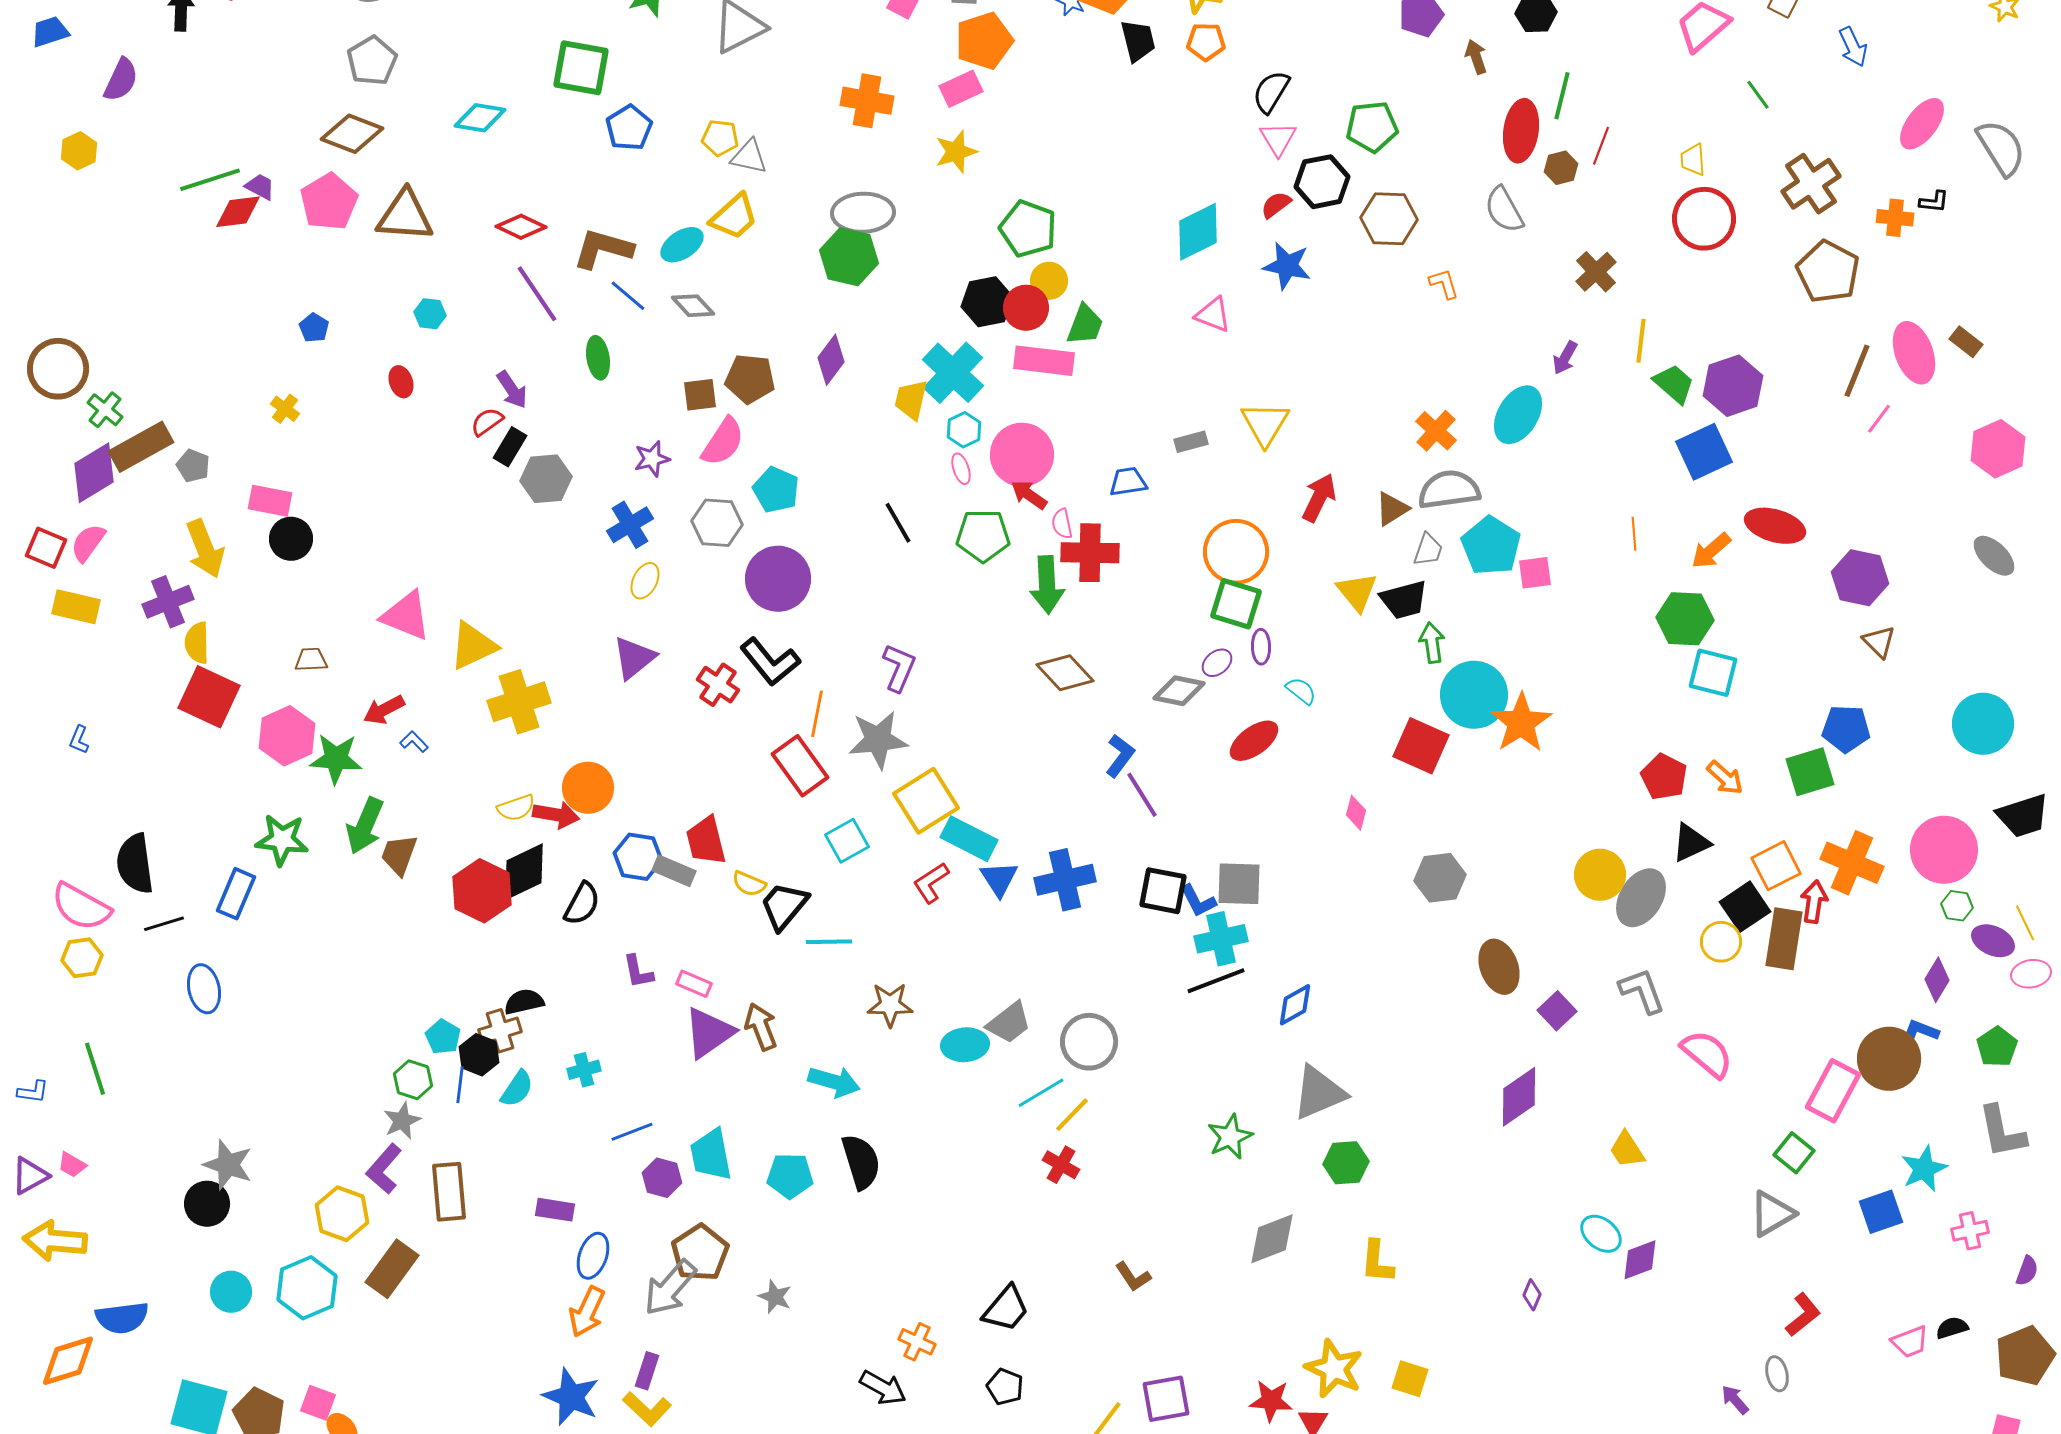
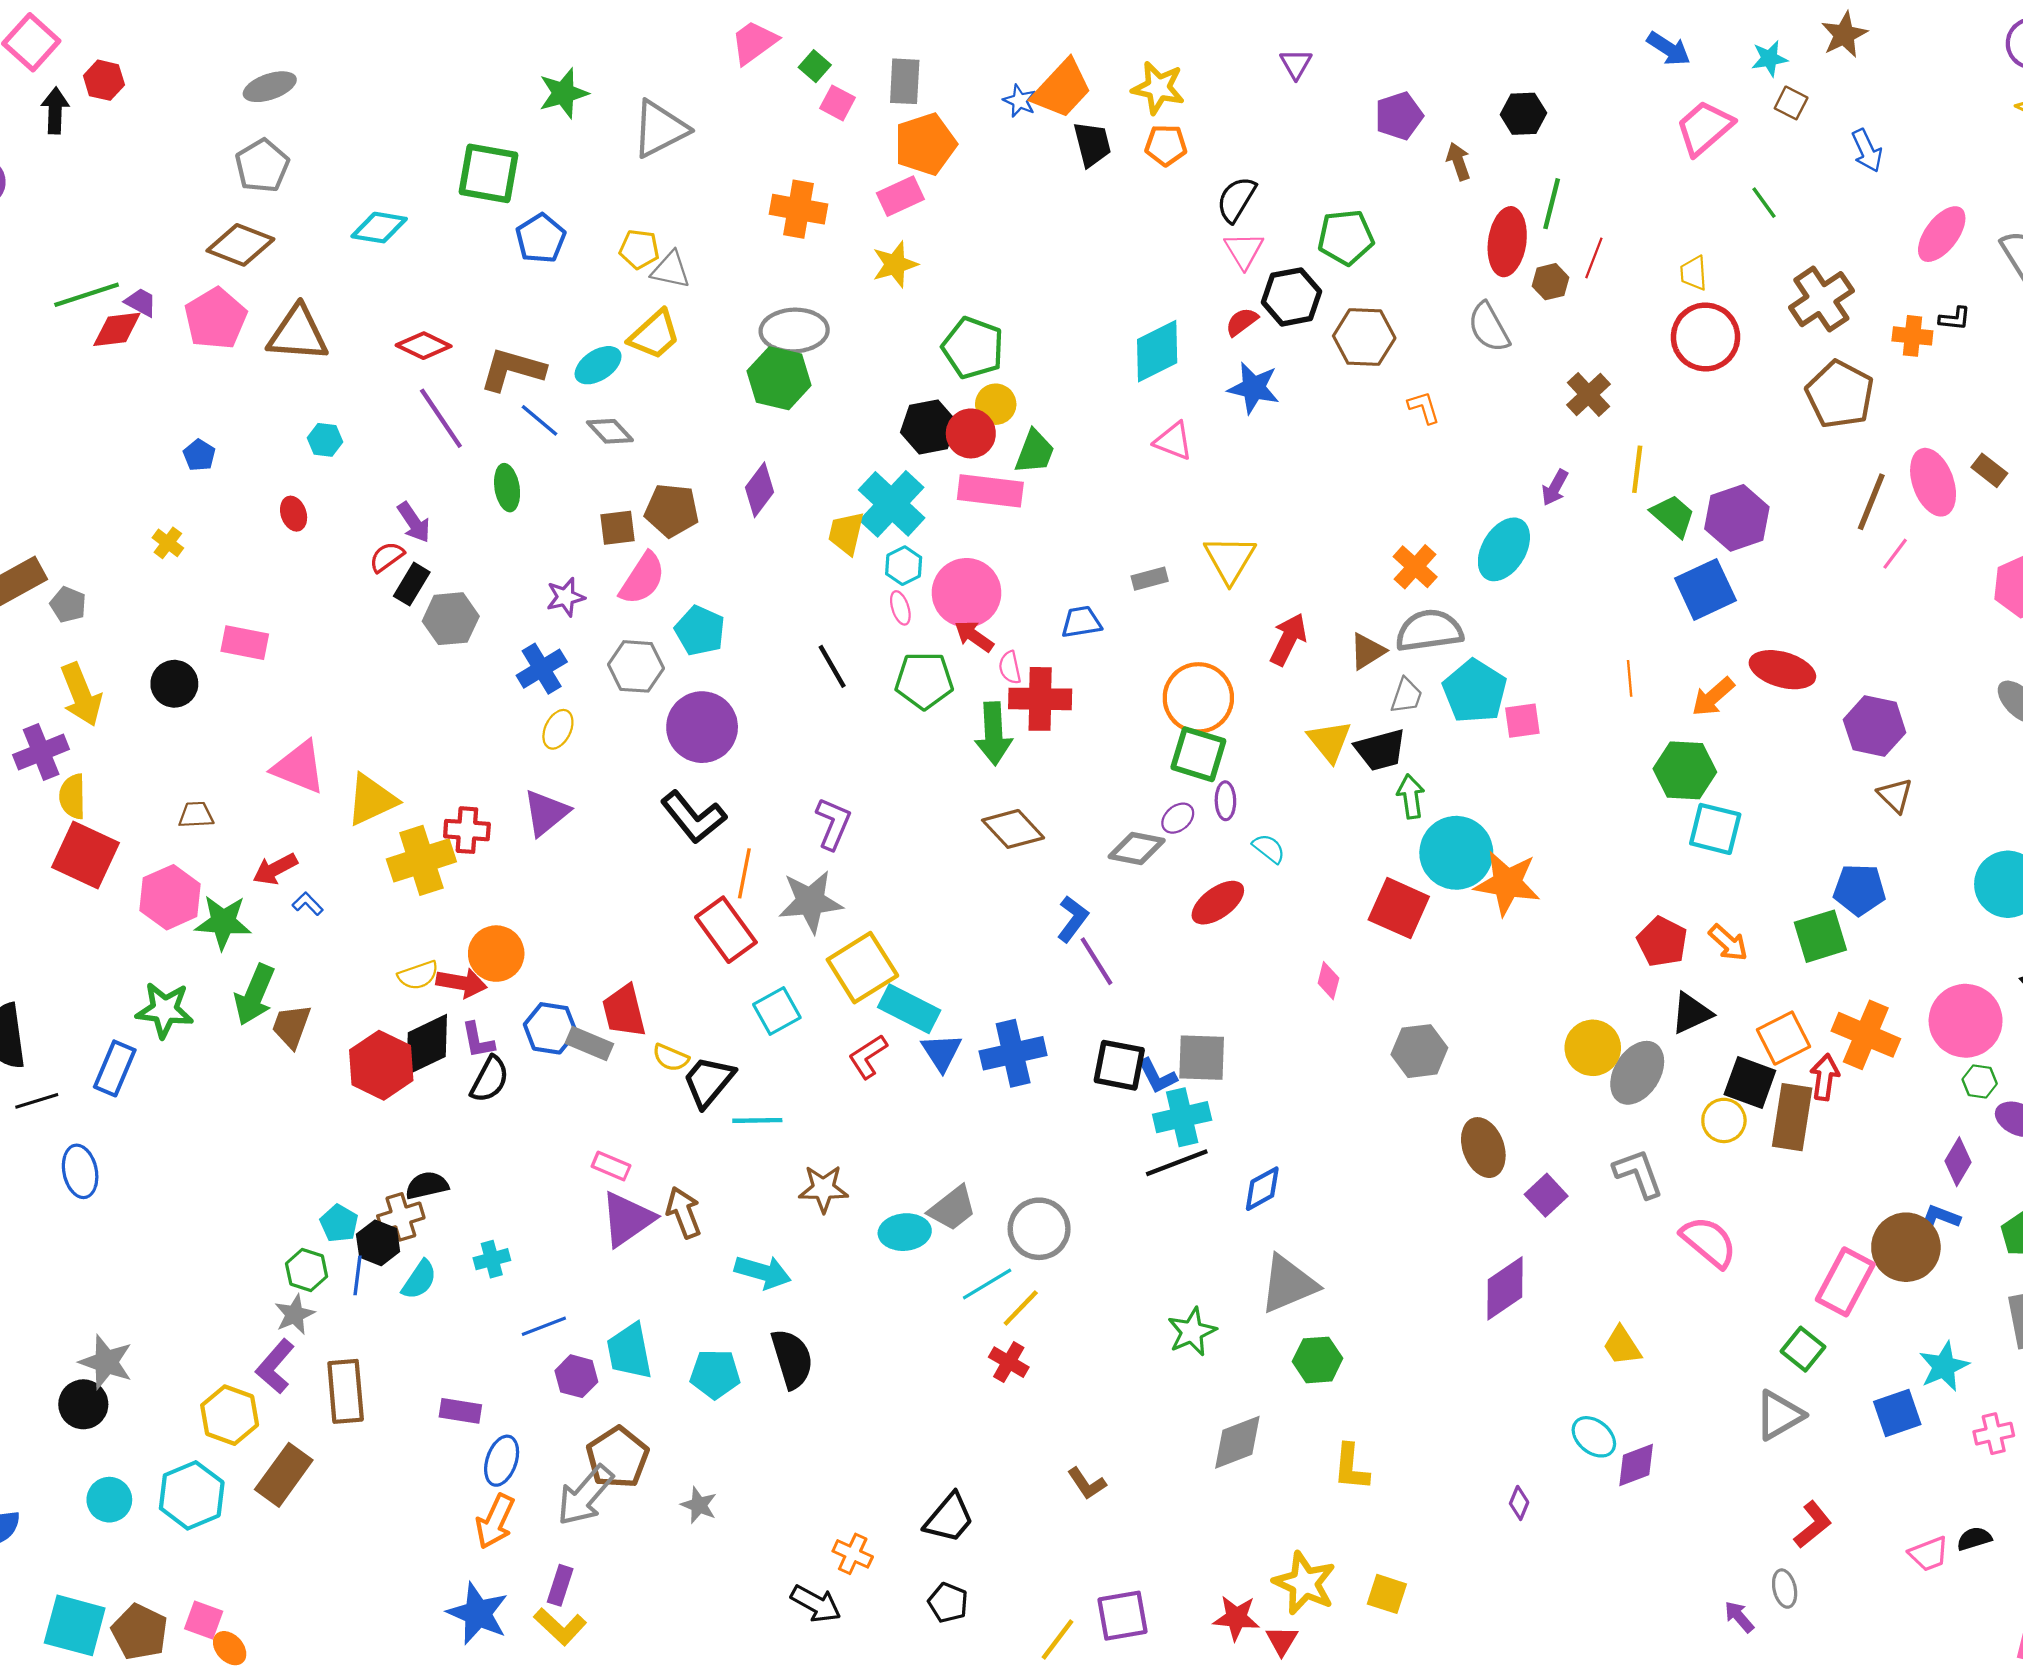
pink rectangle: (270, 501) -> (245, 643), moved
red cross: (718, 685) -> (467, 830), moved, turned -30
orange star: (1521, 723) -> (1507, 883), turned -30
black square: (1745, 907) -> (1750, 1083), turned -36
purple L-shape: (638, 972) -> (478, 1040), moved

